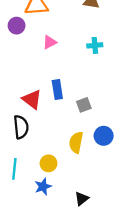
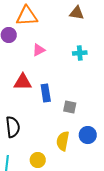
red triangle: (32, 99) -> (23, 82), moved, turned -36
gray square: (84, 105) -> (70, 107), turned 32

